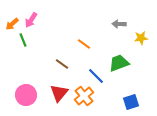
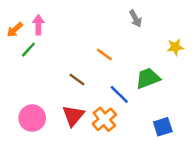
pink arrow: (31, 20) -> (38, 25), turned 147
gray arrow: (119, 24) -> (135, 18), moved, turned -120
green line: (23, 40) -> (28, 50), turned 64

